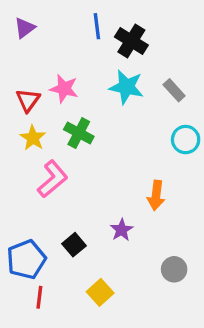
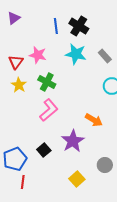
blue line: (97, 26) -> (56, 26), moved
pink L-shape: (53, 179) -> (49, 110), moved
orange arrow: (156, 195) -> (94, 120), turned -66
purple star: (122, 230) -> (73, 141), size x1.6
yellow square: (100, 292) -> (77, 179), moved

